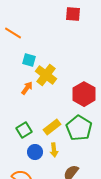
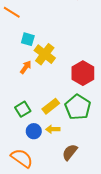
yellow arrow: (54, 150) -> (53, 129), turned 96

